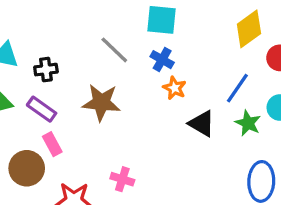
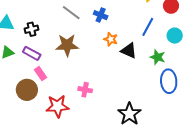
orange star: (175, 88) -> (111, 39), moved
green star: (248, 123) -> (158, 57), moved

